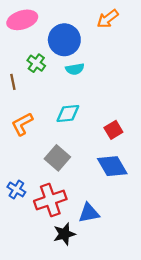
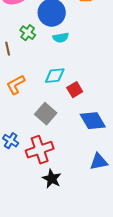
red square: (113, 130) -> (75, 90), moved
blue triangle: (89, 213) -> (99, 162), moved
black star: (64, 234) -> (52, 179), turned -30

